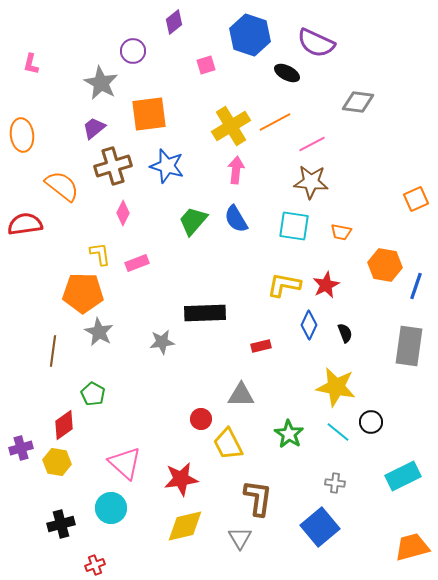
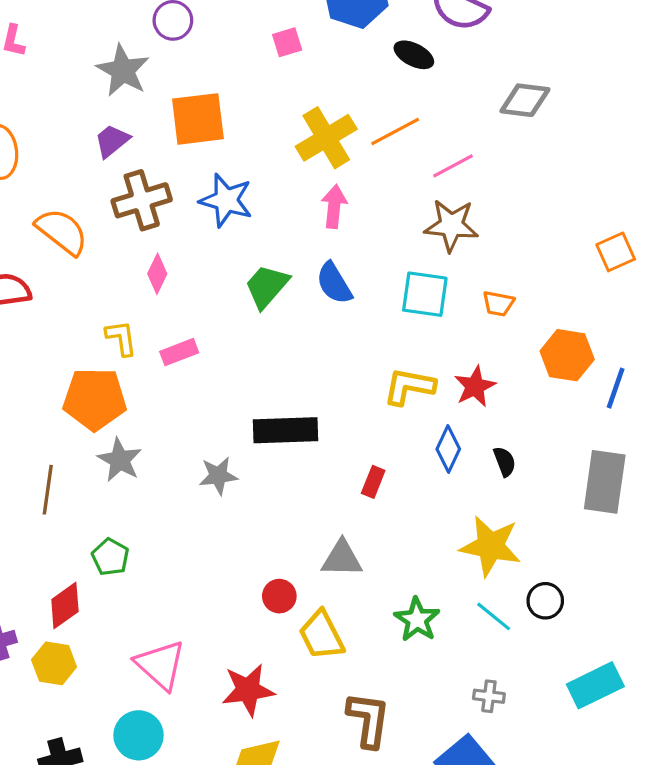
red rectangle: (261, 346) -> (373, 482), turned -54

